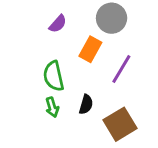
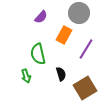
black semicircle: (86, 104) -> (61, 74), turned -32
green arrow: (52, 107) -> (26, 76), moved

